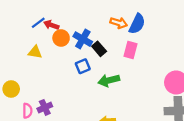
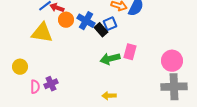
pink rectangle: (131, 50) -> (130, 52), moved
yellow triangle: (35, 52) -> (42, 33), size x1.6
blue square: (83, 66) -> (110, 24), moved

